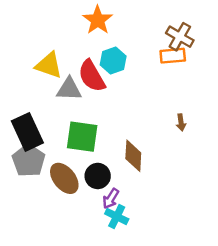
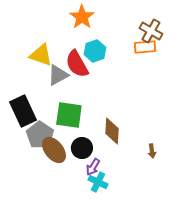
gray triangle: (69, 89) -> (58, 75), turned -30
brown arrow: (181, 122) -> (152, 151), moved
gray pentagon: (29, 161) -> (40, 135), moved

